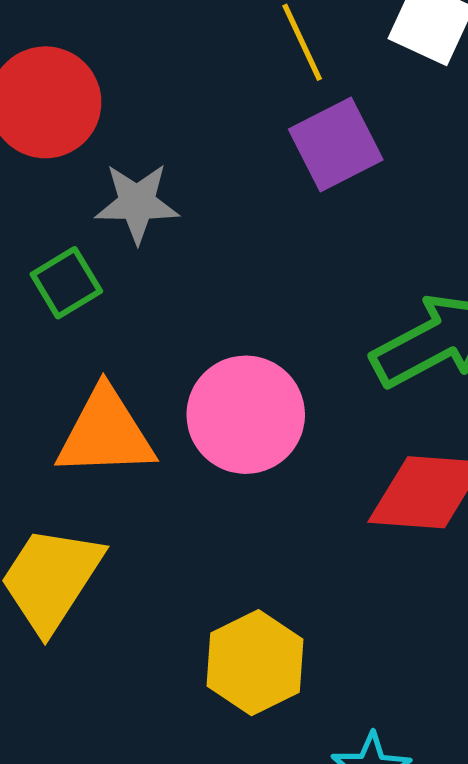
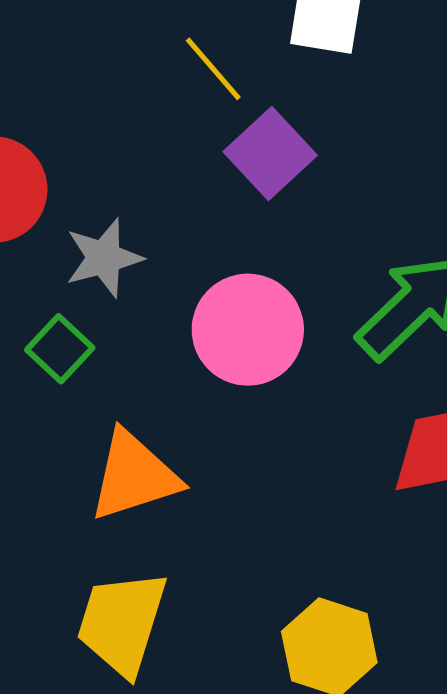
pink circle: (246, 415) -> (248, 330), moved

